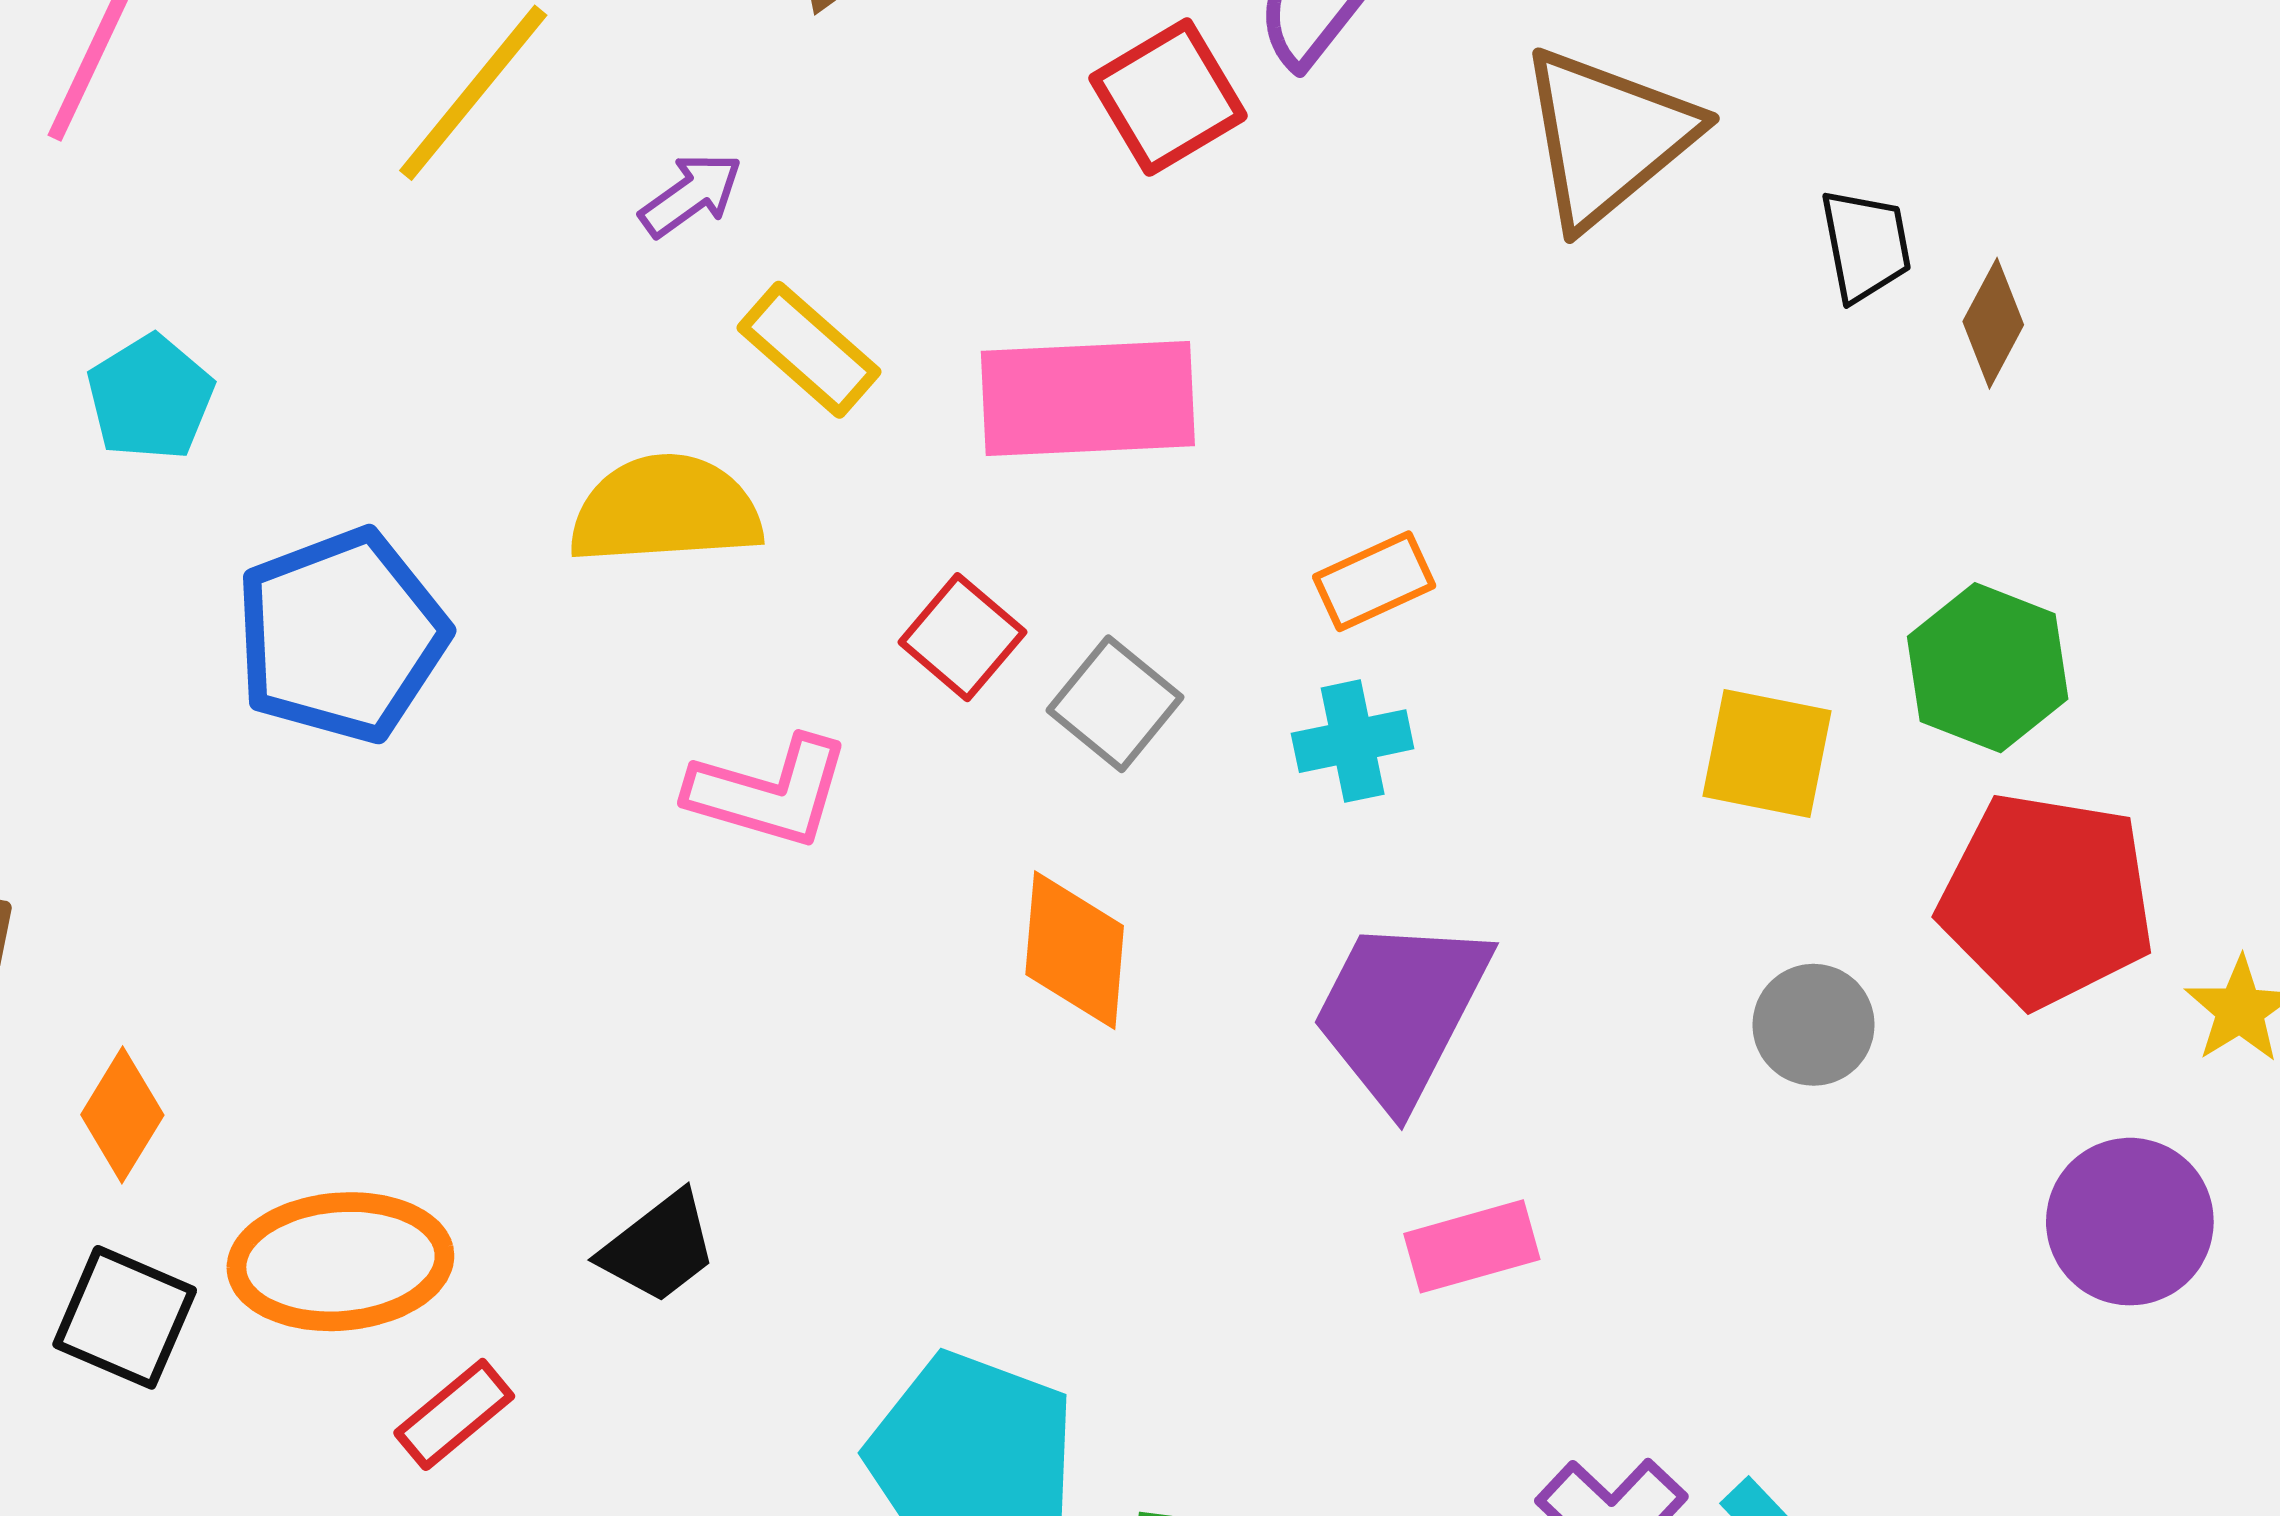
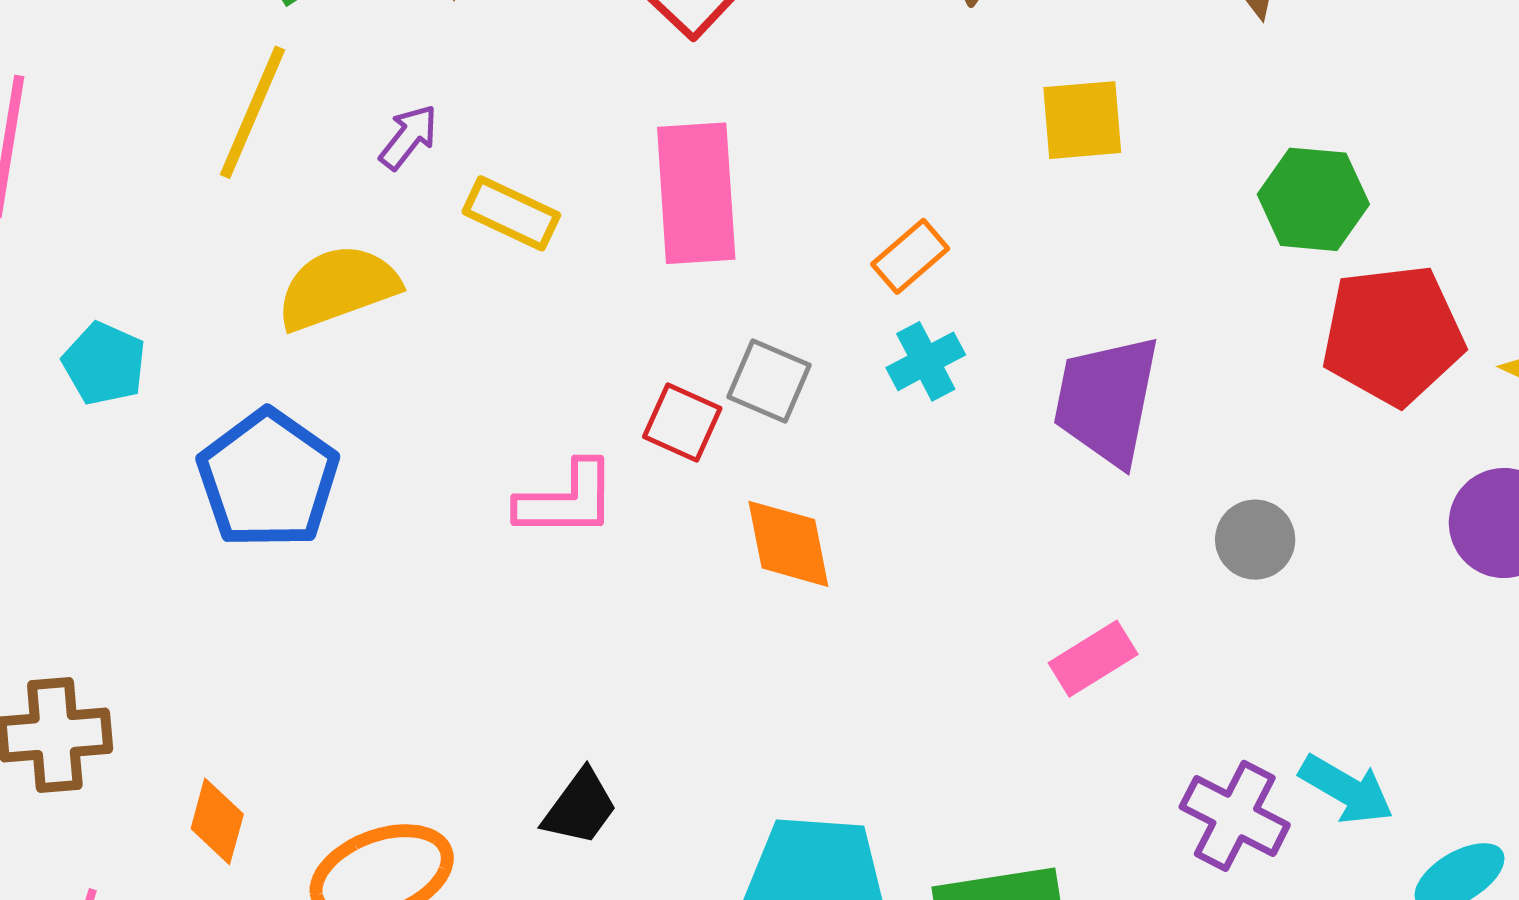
pink rectangle: (1088, 399) -> (696, 193), turned -75
yellow semicircle: (666, 510) -> (338, 287), moved
red square: (962, 637) -> (682, 423), moved
yellow square: (1767, 753) -> (1082, 120), moved
purple trapezoid: (1401, 1011) -> (1107, 400), moved
gray circle: (1814, 1025) -> (1255, 540), moved

